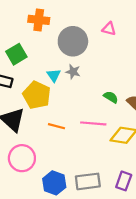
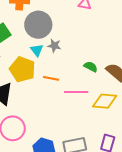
gray circle: (73, 41) -> (38, 25), moved
orange line: (56, 126) -> (51, 78), moved

